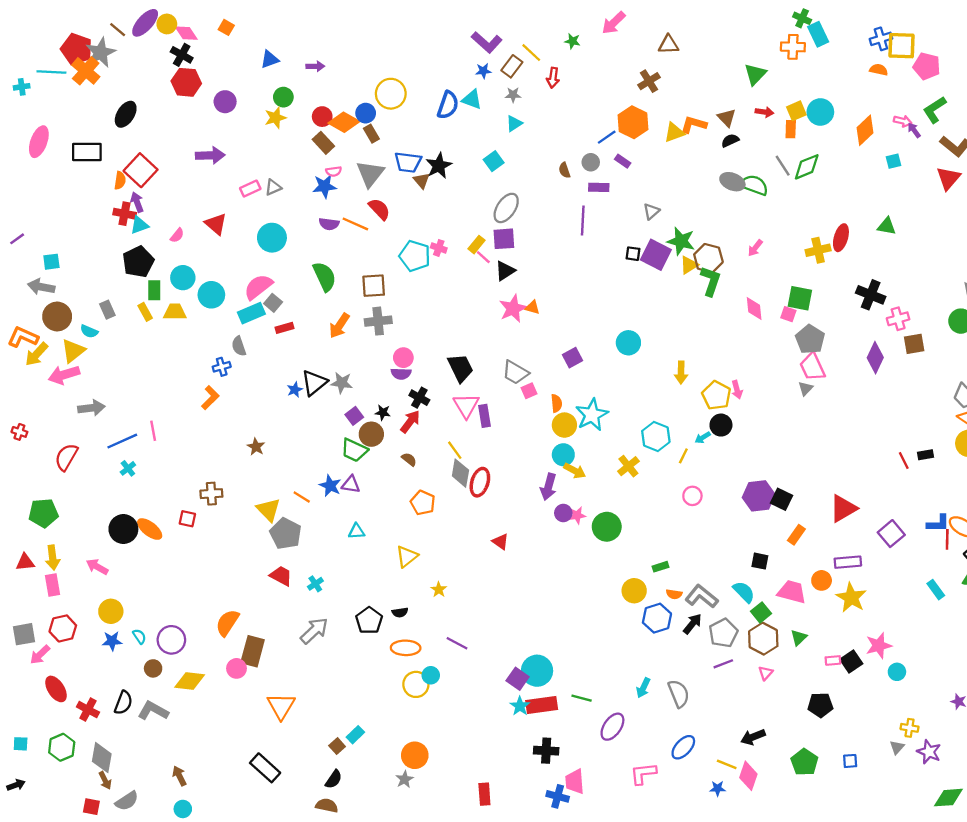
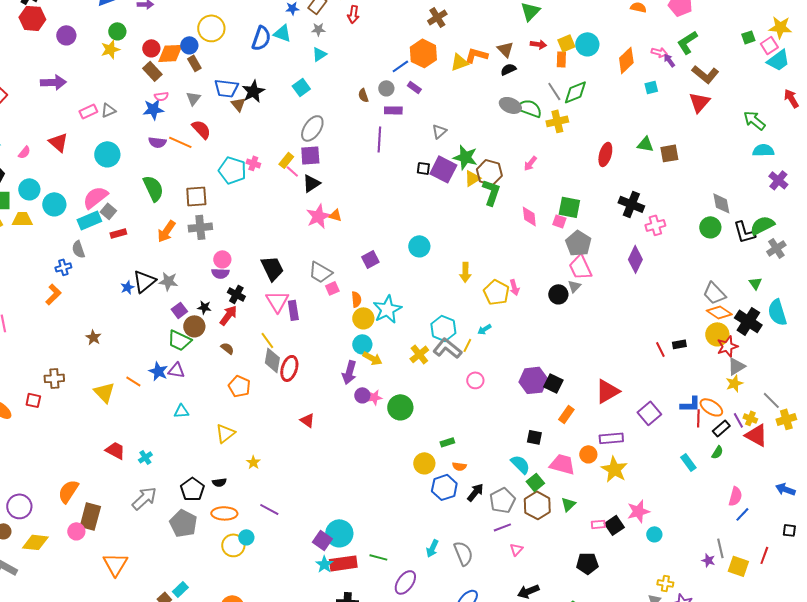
orange diamond: (344, 122) -> (170, 53), turned -32
gray triangle: (370, 174) -> (193, 98), size x0.6
yellow cross: (818, 250) -> (557, 121), moved
brown square: (914, 344) -> (669, 153), moved
black circle: (721, 425) -> (558, 294), moved
gray pentagon: (286, 534) -> (183, 523), moved
gray L-shape: (702, 596) -> (447, 348), moved
pink triangle: (766, 673) -> (516, 549), moved

